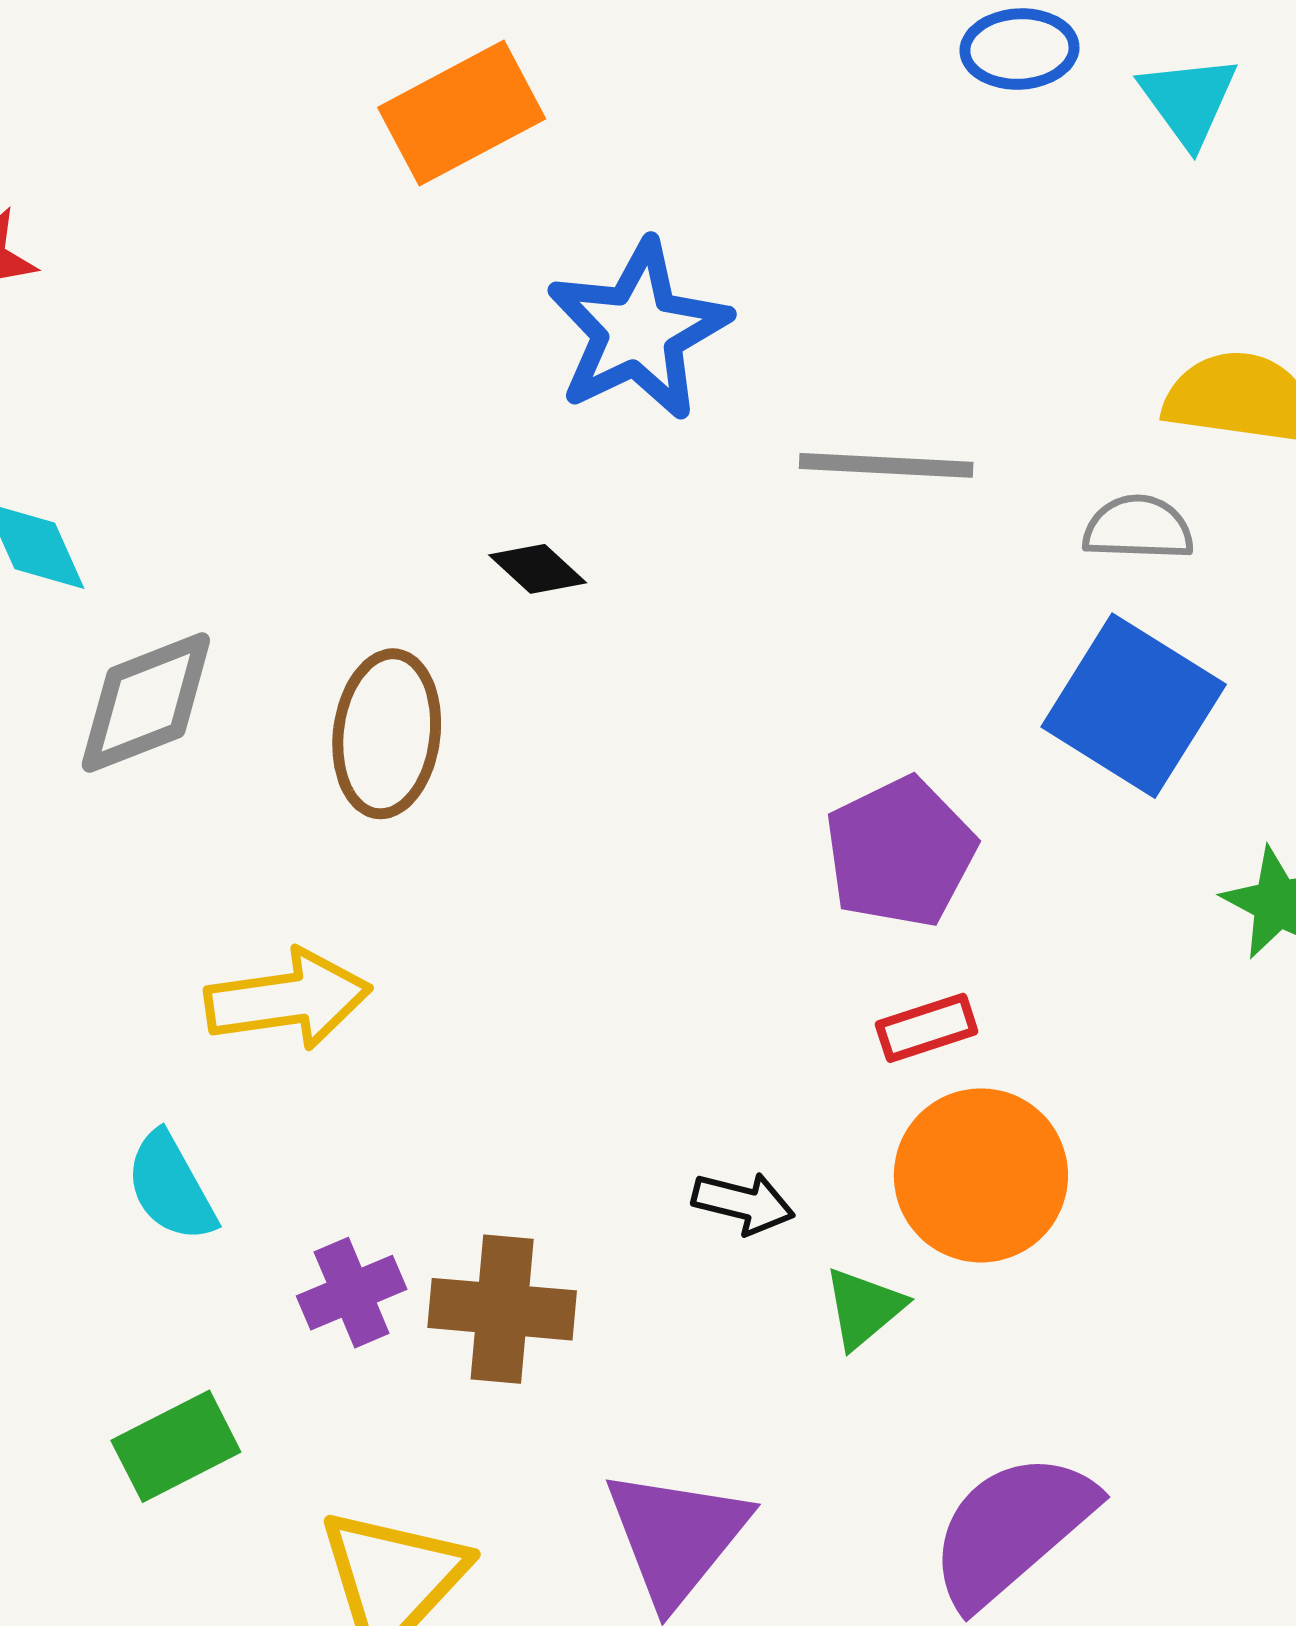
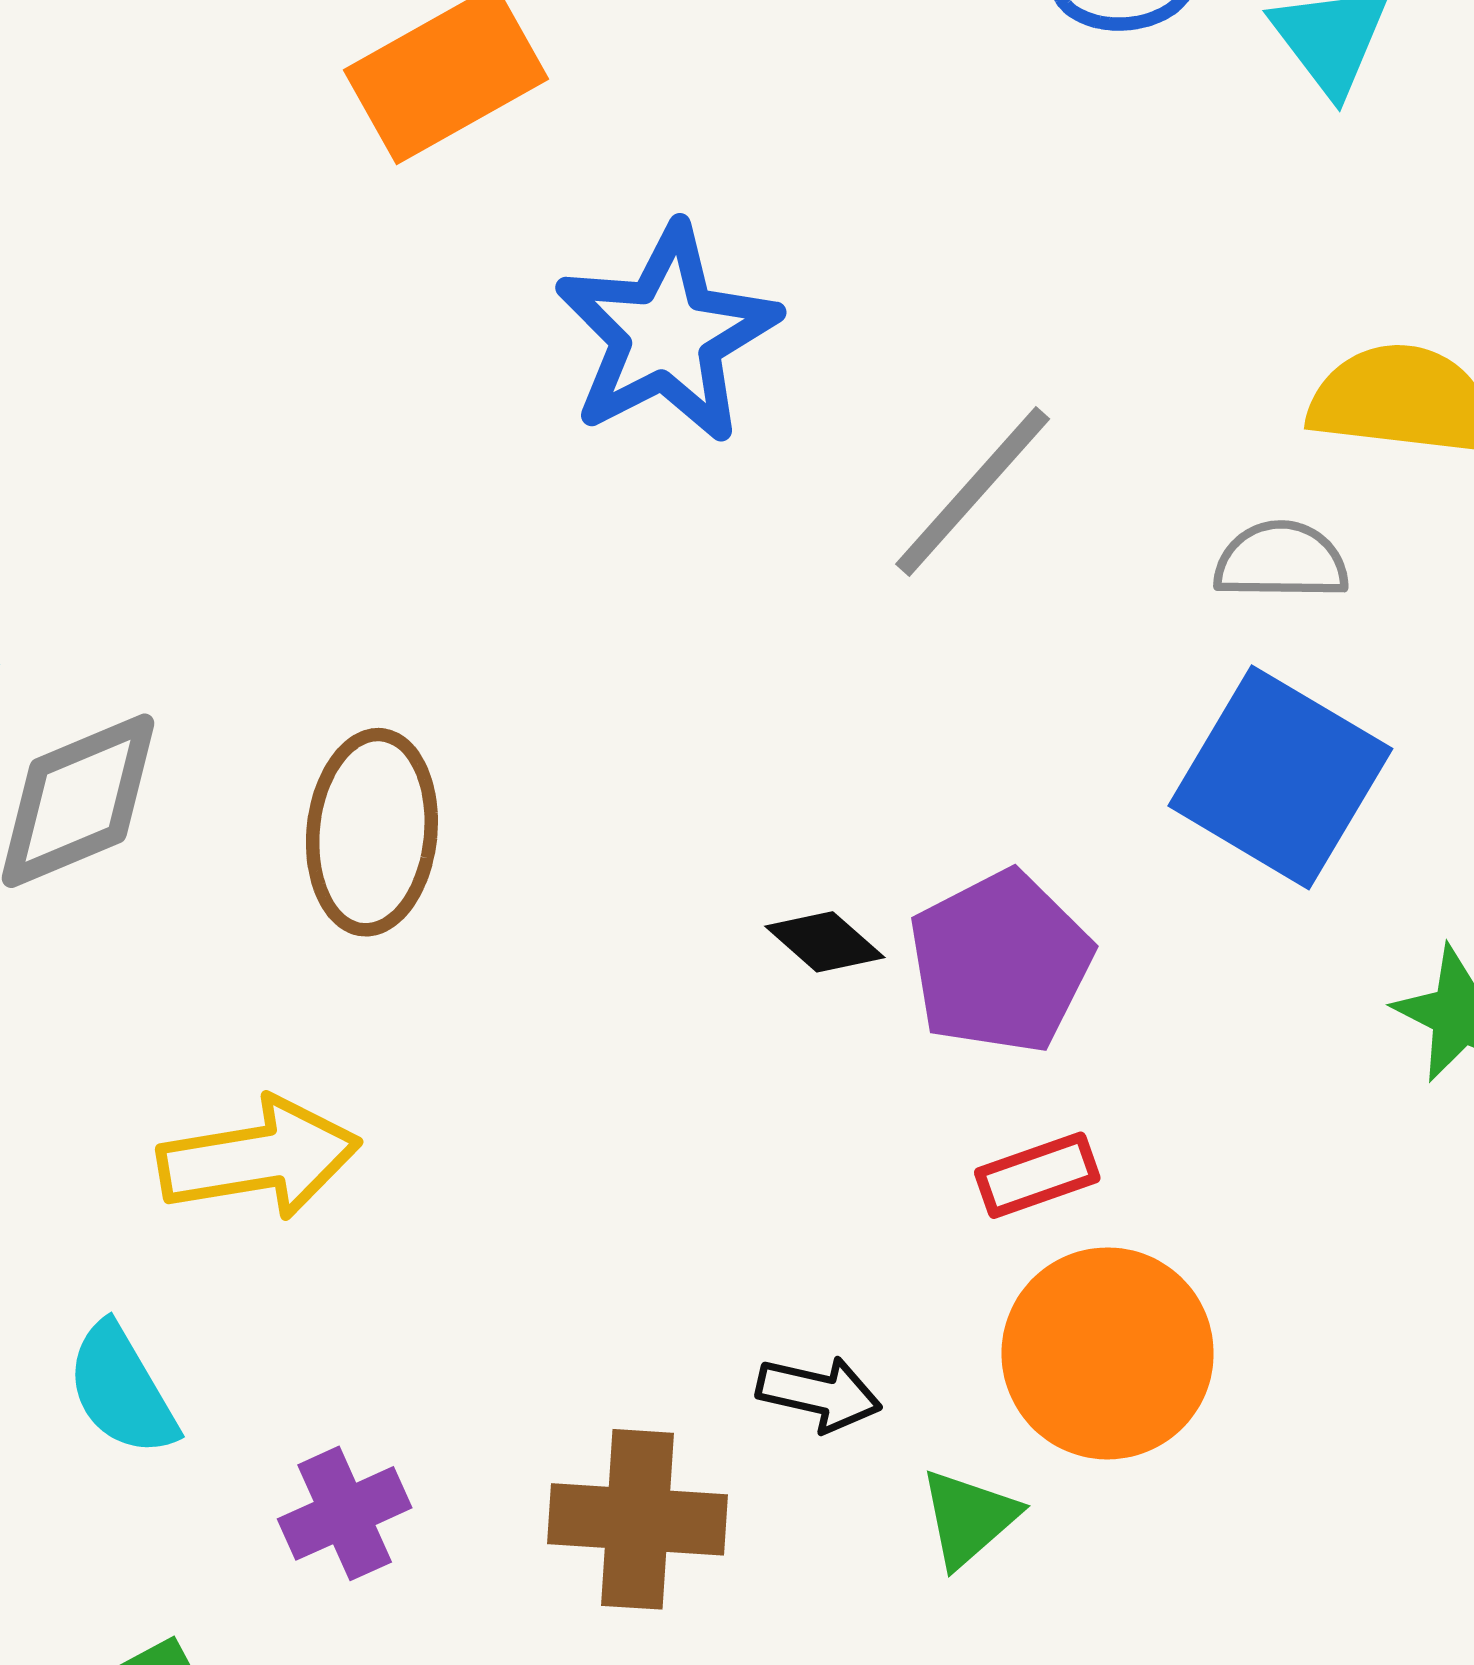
gray line: (886, 465) -> (973, 492), turned -50
black diamond: (538, 569) -> (825, 942), moved
brown cross: (502, 1309) -> (637, 1519), moved

